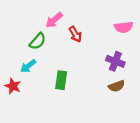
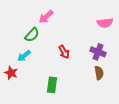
red arrow: (75, 34) -> (64, 52), moved
green rectangle: (61, 80) -> (52, 85), moved
brown semicircle: (117, 86) -> (99, 73), turned -80

